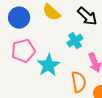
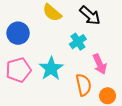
blue circle: (19, 18) -> (18, 33), moved
pink pentagon: (23, 51) -> (18, 70), moved

